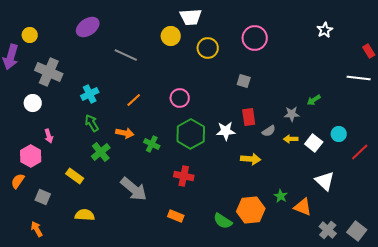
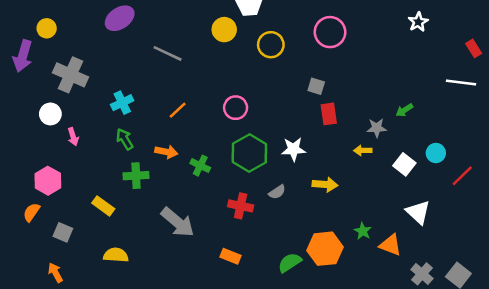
red rectangle: (249, 117) -> (329, 114), moved
gray semicircle: (269, 131) -> (277, 192), moved
pink arrow: (49, 136) -> (73, 137), moved
yellow arrow: (291, 139) -> (363, 150), moved
green cross: (101, 152) -> (136, 176), turned 36
green semicircle: (223, 221) -> (290, 263), turned 114

